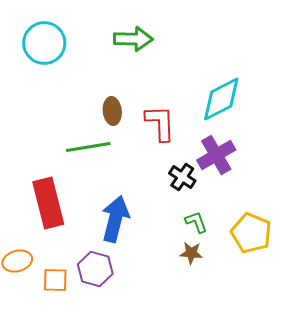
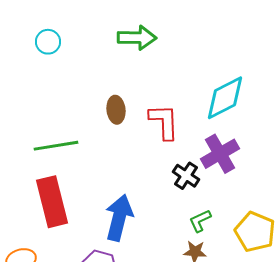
cyan circle: (44, 43) -> (48, 42), size x0.6
green line: (88, 147) -> (56, 146), moved
green L-shape: (196, 222) -> (200, 221), turned -95

